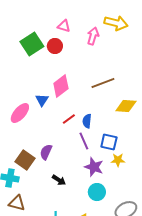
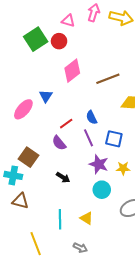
pink arrow: (93, 36) -> (94, 13), moved
pink diamond: (61, 86) -> (72, 71), moved
red line: (69, 119) -> (66, 124), moved
blue semicircle: (87, 121) -> (92, 117), turned -32
purple semicircle: (46, 152) -> (59, 143), moved, turned -63
yellow star: (118, 160) -> (123, 168), moved

